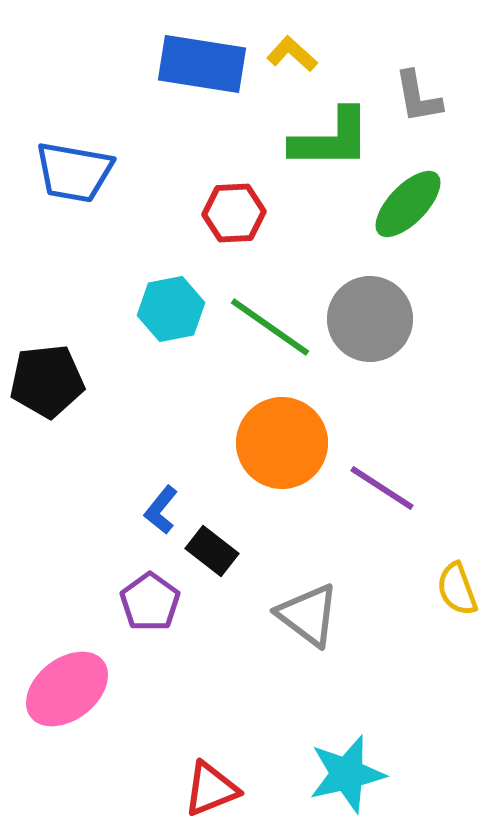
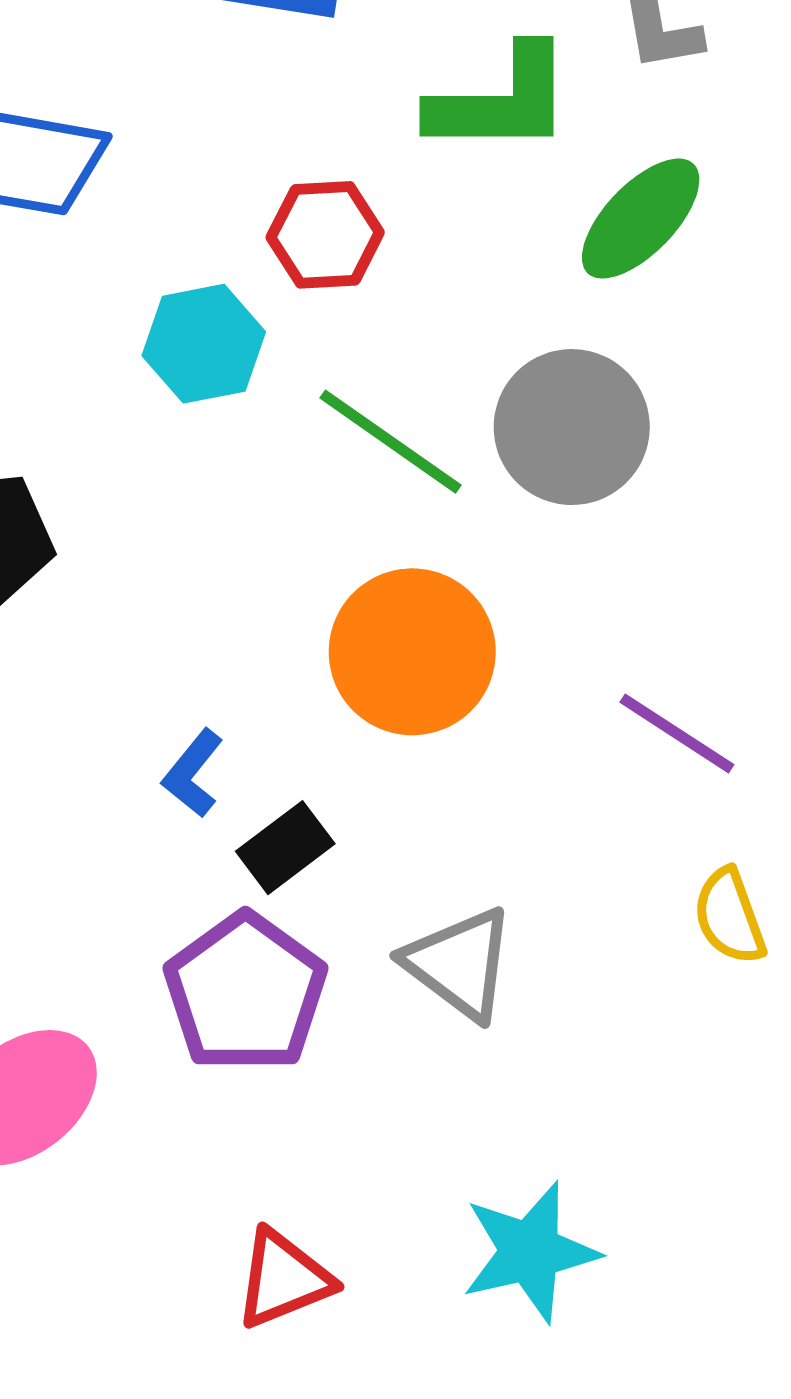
cyan hexagon: (171, 309) -> (204, 344), moved
purple line: (382, 488) -> (677, 733), moved
black rectangle: (212, 551) -> (285, 848), turned -75
purple pentagon: (150, 602) -> (245, 993), moved, size x1.5

